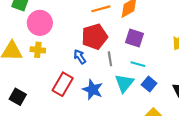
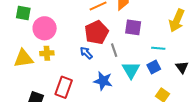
cyan line: (138, 64) -> (158, 48), moved
red rectangle: (63, 84) -> (64, 87), moved
blue square: (149, 84) -> (154, 67), turned 32

